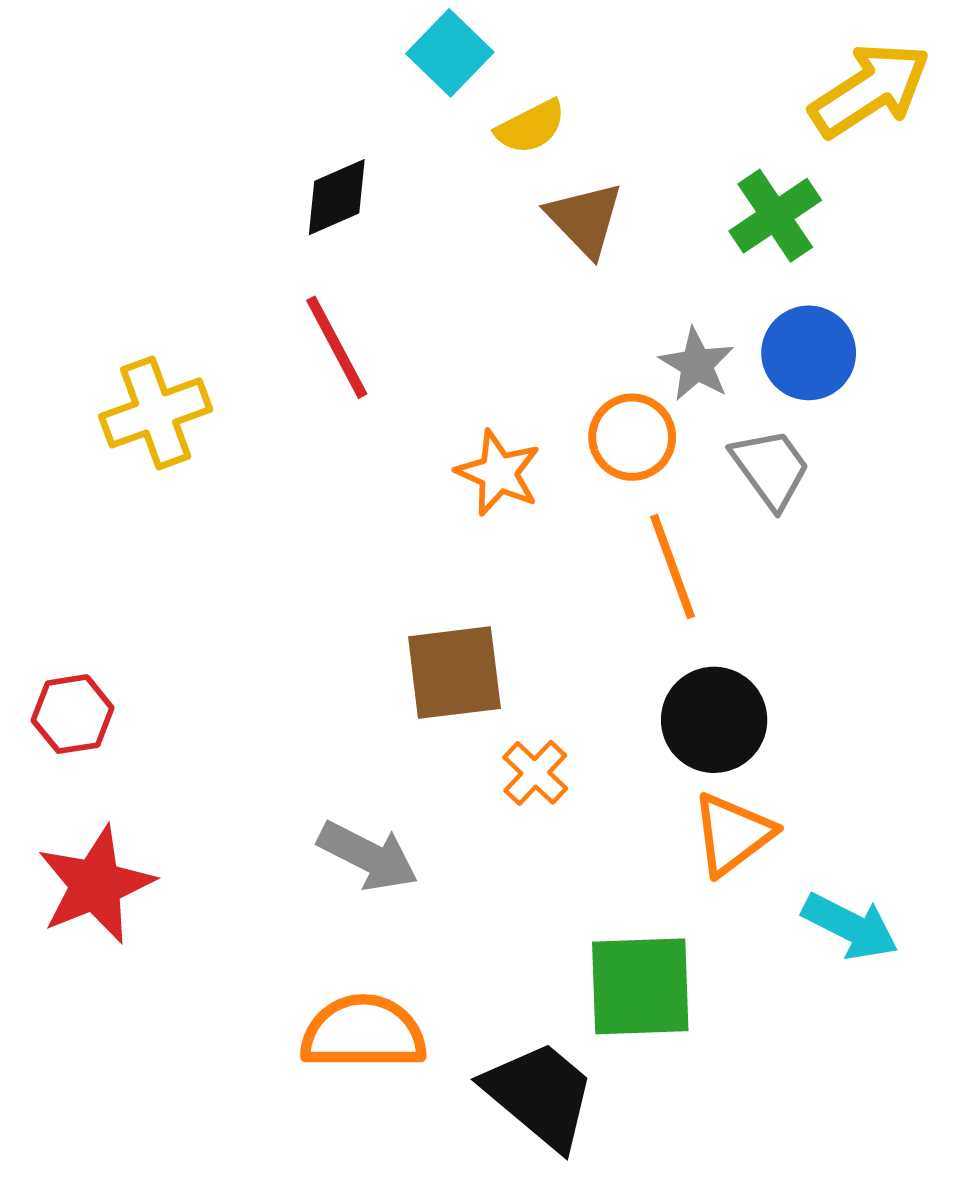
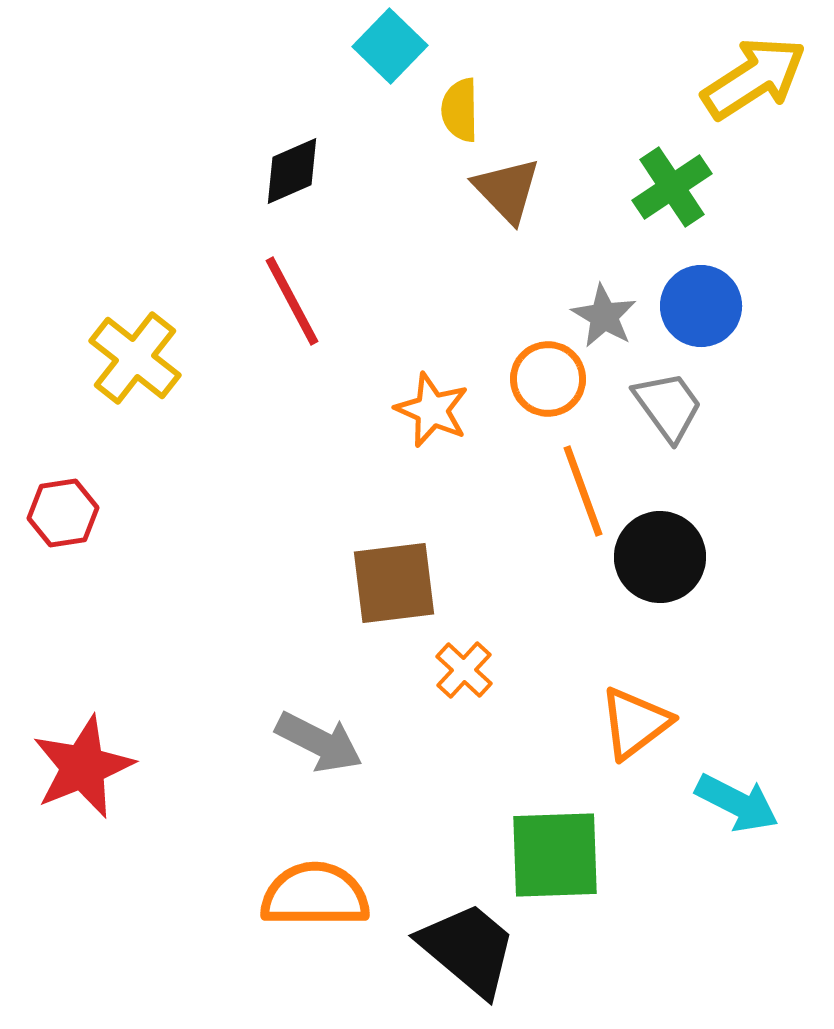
yellow semicircle: (531, 127) -> (460, 110), turned 116
yellow cross: (156, 413) -> (135, 358), turned -32
red hexagon: (73, 714) -> (63, 513), moved
black circle: (714, 720) -> (660, 557), moved

